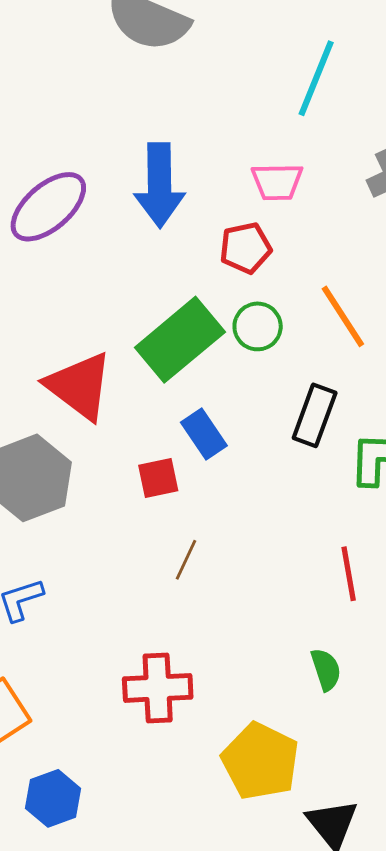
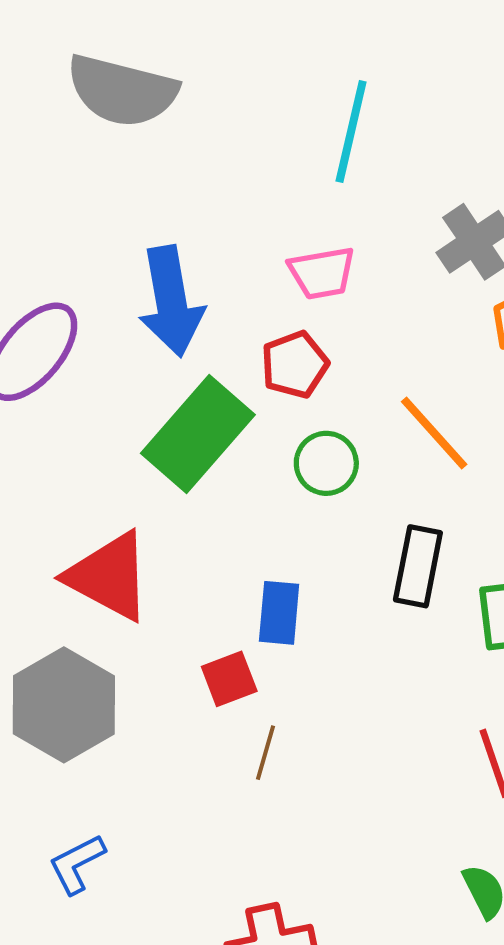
green rectangle: (180, 340) -> (198, 434), moved
blue rectangle: (204, 434) -> (279, 613), turned 48
brown line: (186, 560) -> (266, 753), moved

